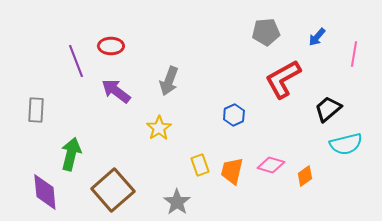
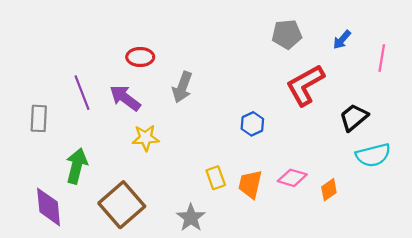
red ellipse: (111, 46) -> (140, 57), moved
purple line: (76, 61) -> (82, 93), moved
yellow star: (159, 128) -> (146, 138), moved, turned 30

